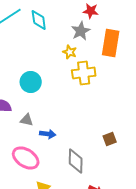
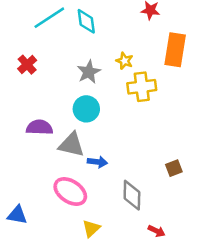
gray star: (81, 31) -> (89, 72), moved
cyan circle: (31, 82) -> (86, 109), moved
gray triangle: (27, 120) -> (72, 145), size x1.6

